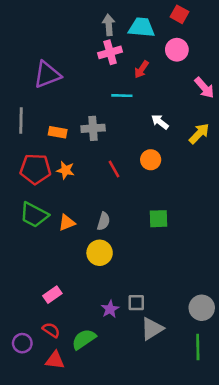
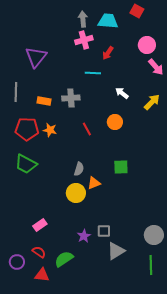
pink circle: (177, 50) -> (147, 45), moved
purple triangle: (47, 75) -> (36, 57), turned -30
orange triangle: (67, 223) -> (94, 183), moved

